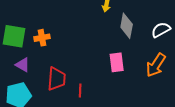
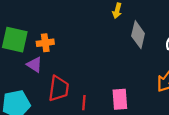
pink rectangle: (117, 62) -> (120, 99), moved
purple triangle: (23, 65) -> (34, 65), moved

